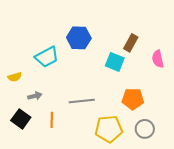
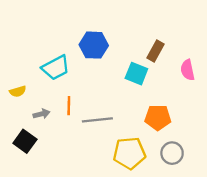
orange line: (52, 120) -> (69, 106), moved

